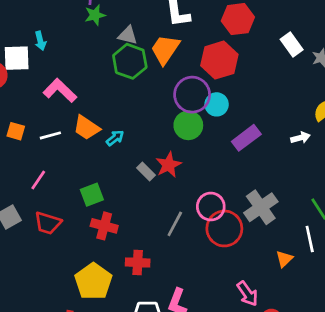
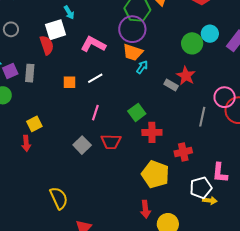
purple circle: (192, 95) -> (132, 29), moved
cyan circle: (217, 104) -> (210, 34), moved
orange trapezoid: (87, 128) -> (133, 52), moved

